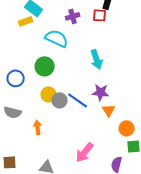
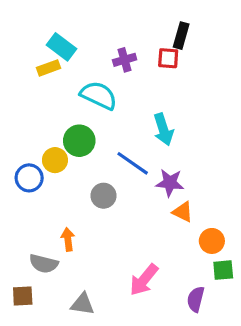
blue circle: (16, 78) -> (29, 178), moved
yellow circle: (49, 94) -> (55, 160), moved
blue line: (78, 100) -> (133, 163), moved
orange triangle: (109, 110) -> (183, 212), turned -32
gray semicircle: (13, 112) -> (44, 264), moved

